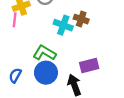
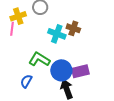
blue circle: (46, 73) -> (61, 70), moved
blue semicircle: (15, 75) -> (26, 81), moved

